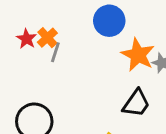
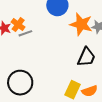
gray line: (55, 52) -> (25, 33), turned 64

